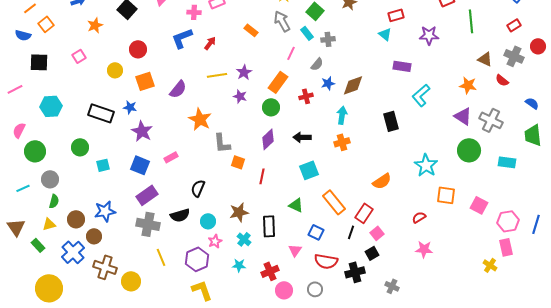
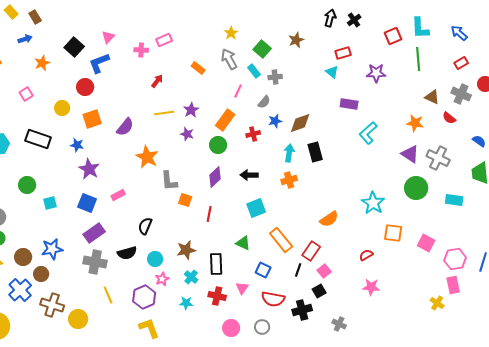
blue L-shape: (182, 38) -> (99, 63), moved
black rectangle: (101, 113) -> (38, 139), moved
black rectangle: (391, 121) -> (315, 152), moved
red cross: (270, 271) -> (217, 296), moved, turned 36

